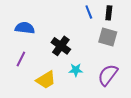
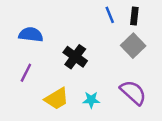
gray square: (108, 37) -> (133, 46), turned 30
cyan star: (76, 70) -> (91, 100), moved
purple semicircle: (108, 75) -> (133, 92), turned 95

